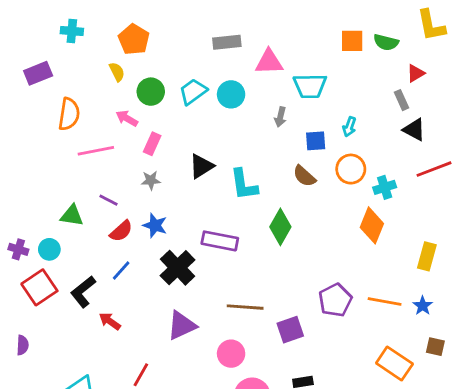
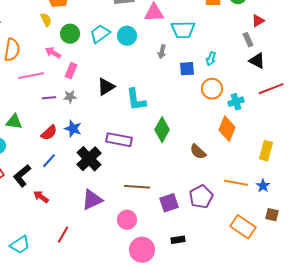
brown semicircle: (304, 176) -> (198, 152), moved
purple line: (108, 200) -> (49, 98), moved, turned -32
purple pentagon: (335, 300) -> (201, 197), moved

